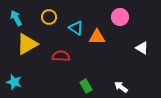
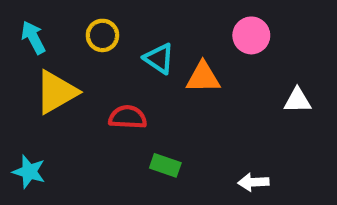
white triangle: (142, 48) -> (297, 100), turned -32
green rectangle: (86, 86) -> (165, 165), moved, turned -40
white arrow: (121, 87) -> (253, 182), turned -40

